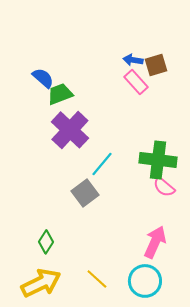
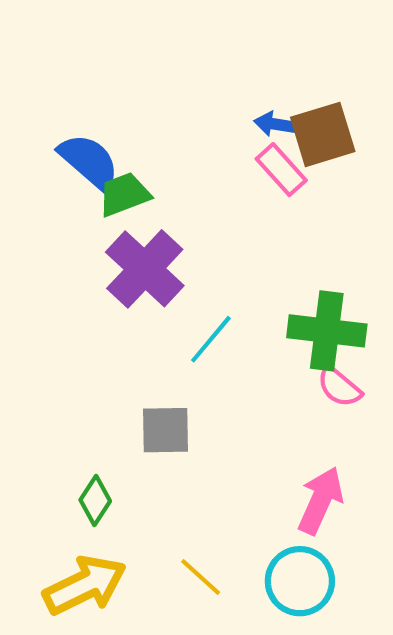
brown square: (156, 65) -> (323, 134), size x1.4
blue semicircle: (43, 78) -> (89, 161), size x1.4
gray square: (85, 193) -> (165, 430), moved, turned 36

